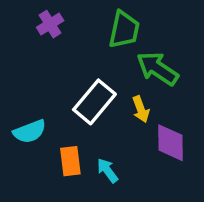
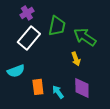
green trapezoid: (124, 30) -> (57, 26), moved
white rectangle: (94, 102) -> (29, 38), moved
purple diamond: (170, 143) -> (82, 88), moved

